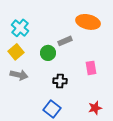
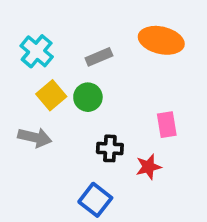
gray rectangle: (65, 41) -> (99, 57), moved
yellow square: (16, 52) -> (51, 95), moved
red star: (95, 108) -> (148, 167), moved

